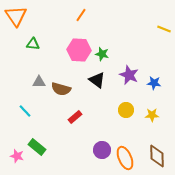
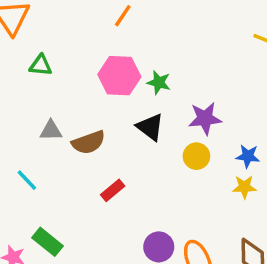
purple star: (129, 75) -> (205, 118), turned -30
blue star: (154, 83) -> (248, 156), moved
brown semicircle: (61, 89) -> (89, 142), turned -36
yellow circle: (126, 110) -> (196, 156), moved

